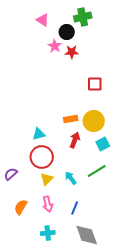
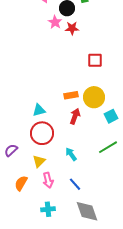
cyan square: (103, 144) -> (111, 116), moved
green line: (97, 171) -> (108, 147), moved
yellow triangle: (47, 179) -> (39, 161), moved
blue line: (75, 208) -> (75, 184), turned -64

